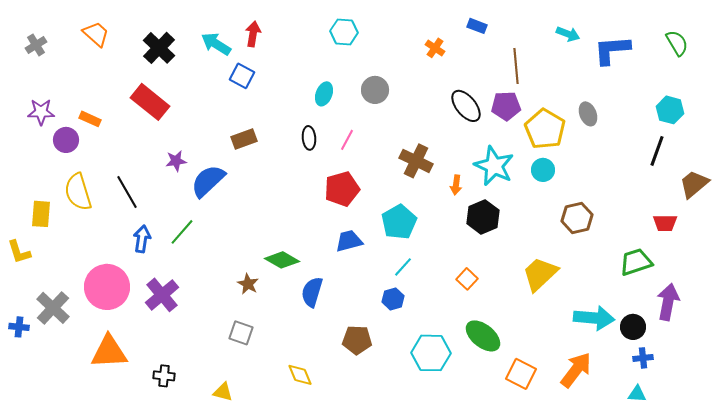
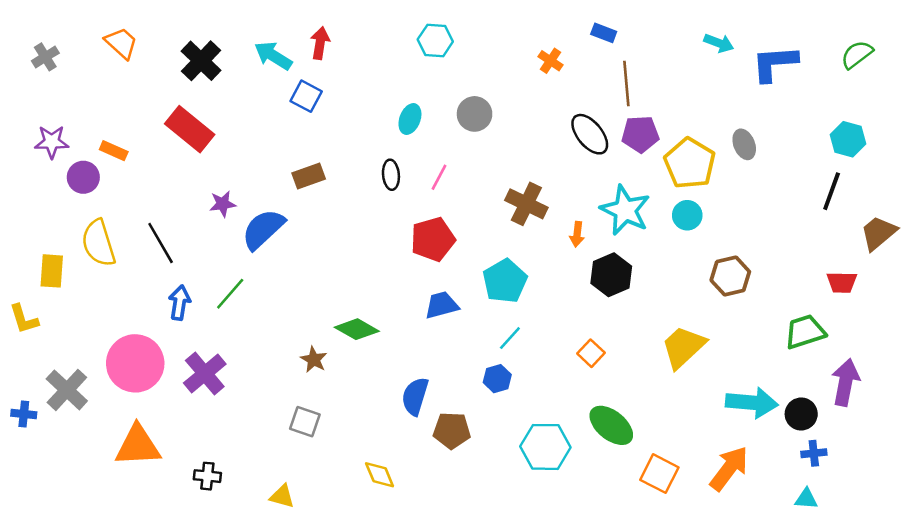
green semicircle: (677, 43) -> (857, 54), turned -96
brown line: (516, 66) -> (626, 84), moved
blue semicircle: (312, 292) -> (415, 396), moved

